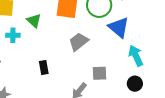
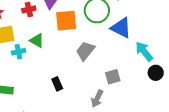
cyan cross: (13, 35) -> (18, 52), moved
black circle: (135, 84) -> (156, 73), moved

